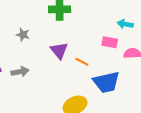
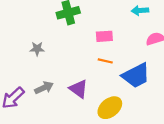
pink rectangle: (110, 42) -> (104, 36), moved
purple triangle: (59, 51) -> (79, 89), moved

